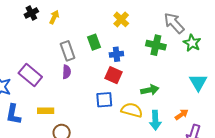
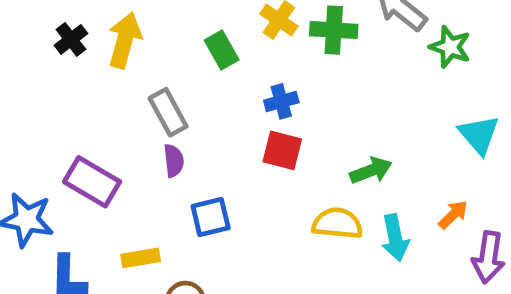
yellow arrow: (54, 17) -> (125, 40), size x1.6
green rectangle: (94, 42) -> (222, 50), moved
green cross: (156, 45) -> (334, 30), moved
blue square: (104, 100) -> (211, 217), moved

